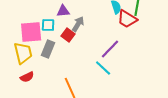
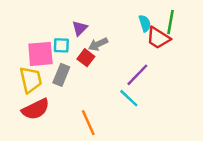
purple triangle: (63, 11) -> (80, 28), turned -40
gray arrow: (78, 24) -> (98, 44), turned -147
red semicircle: (27, 77) -> (36, 109), size x1.6

